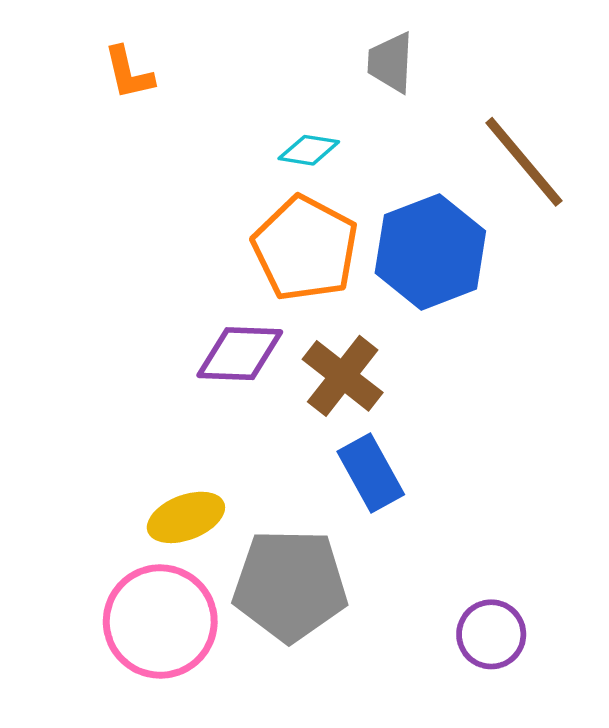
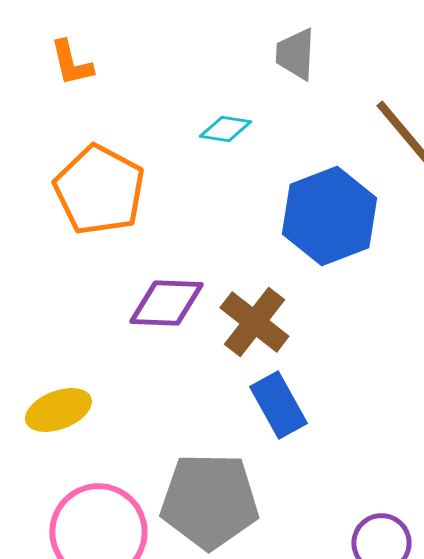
orange pentagon: (305, 248) -> (99, 190), moved
yellow ellipse: (186, 517) -> (58, 410), moved

